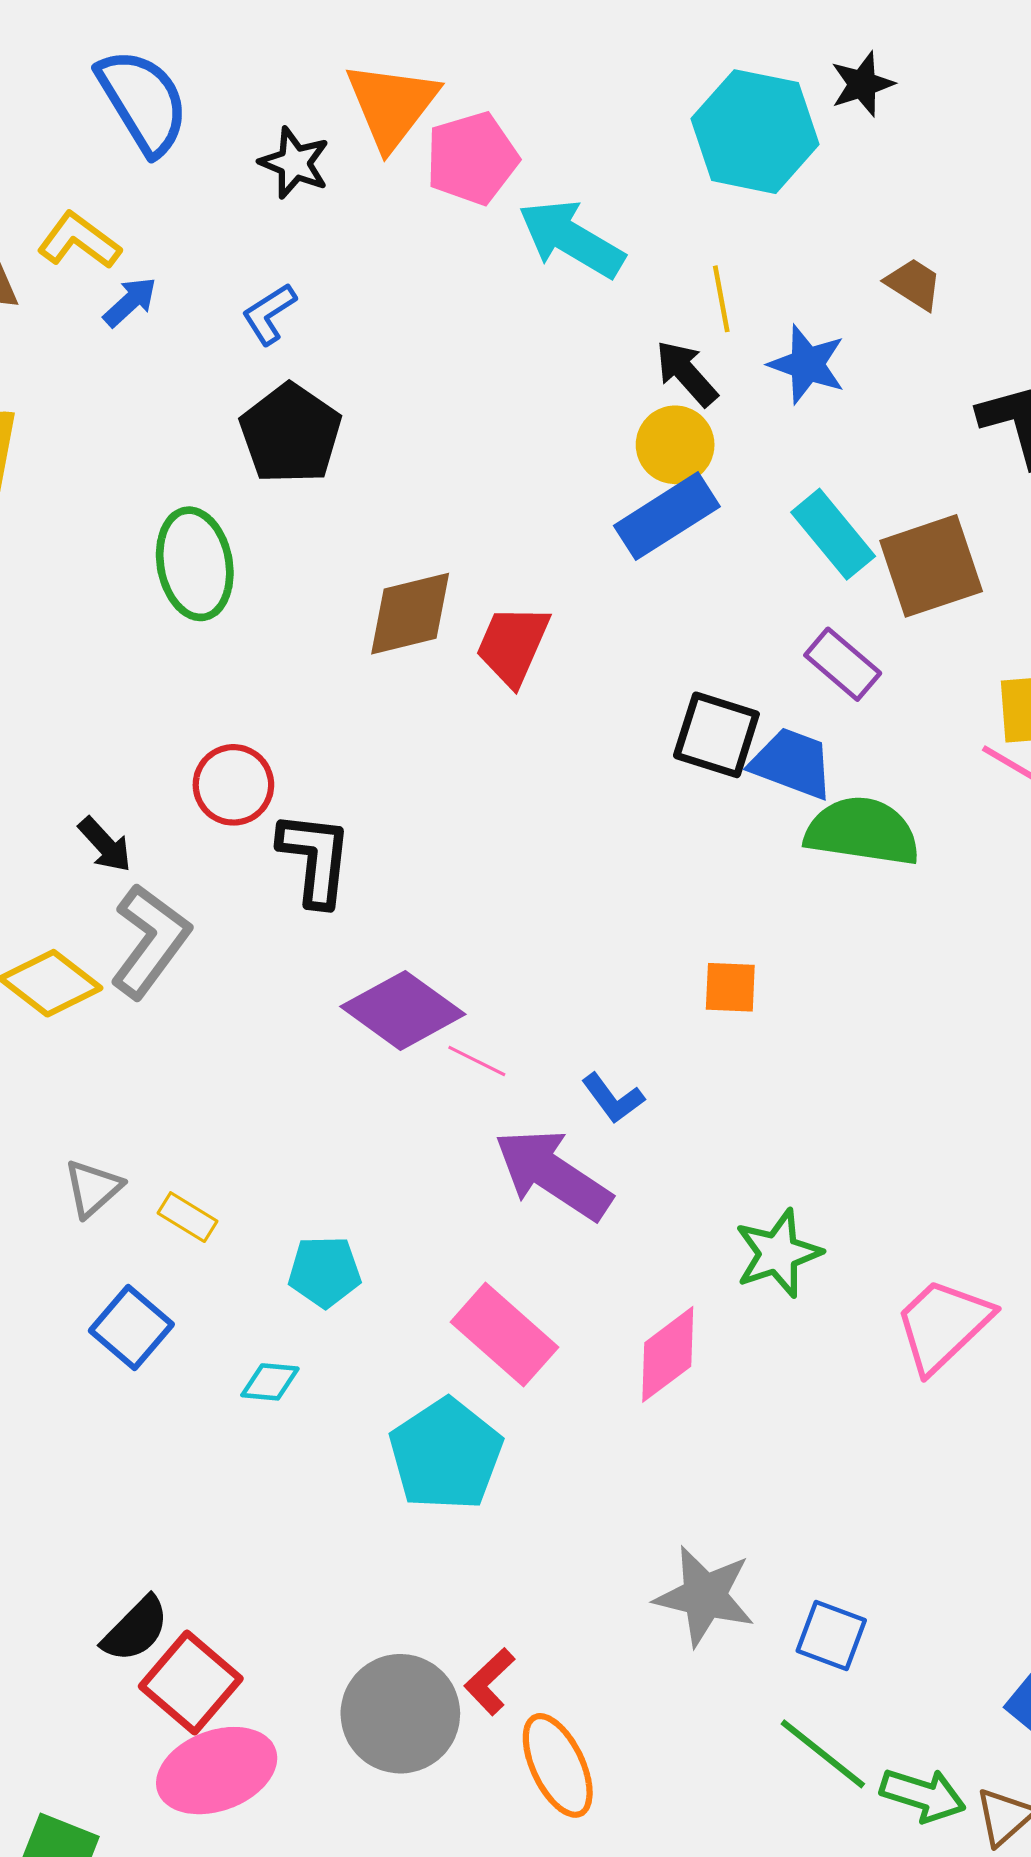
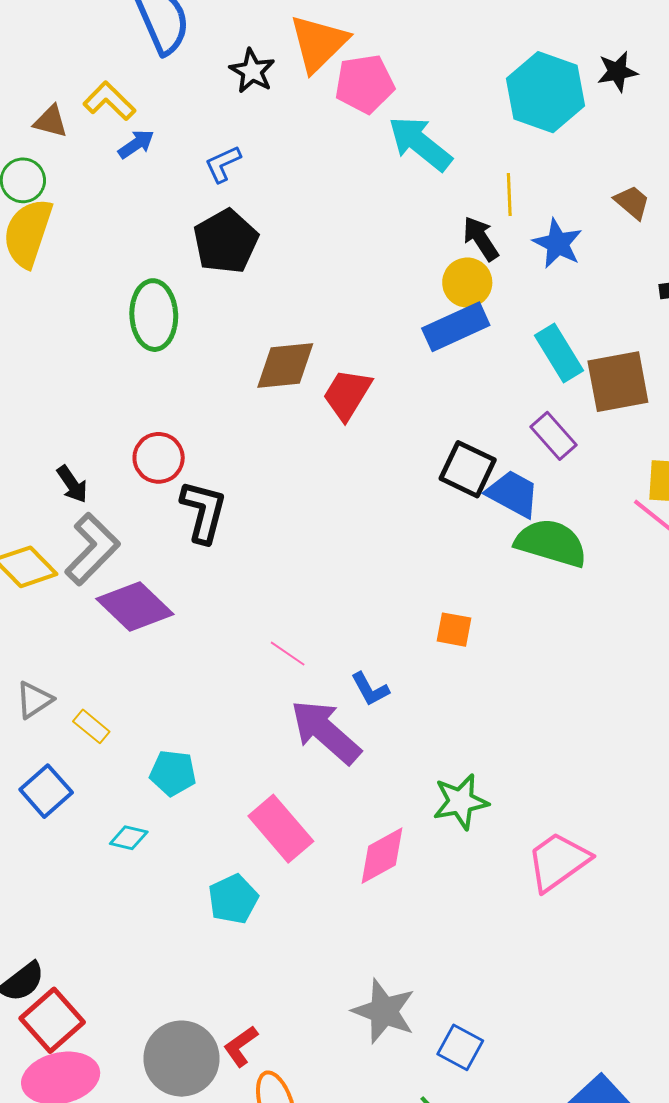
purple diamond: (403, 1010) -> (135, 606), moved
cyan pentagon: (446, 1455) -> (233, 899), size x0.7

